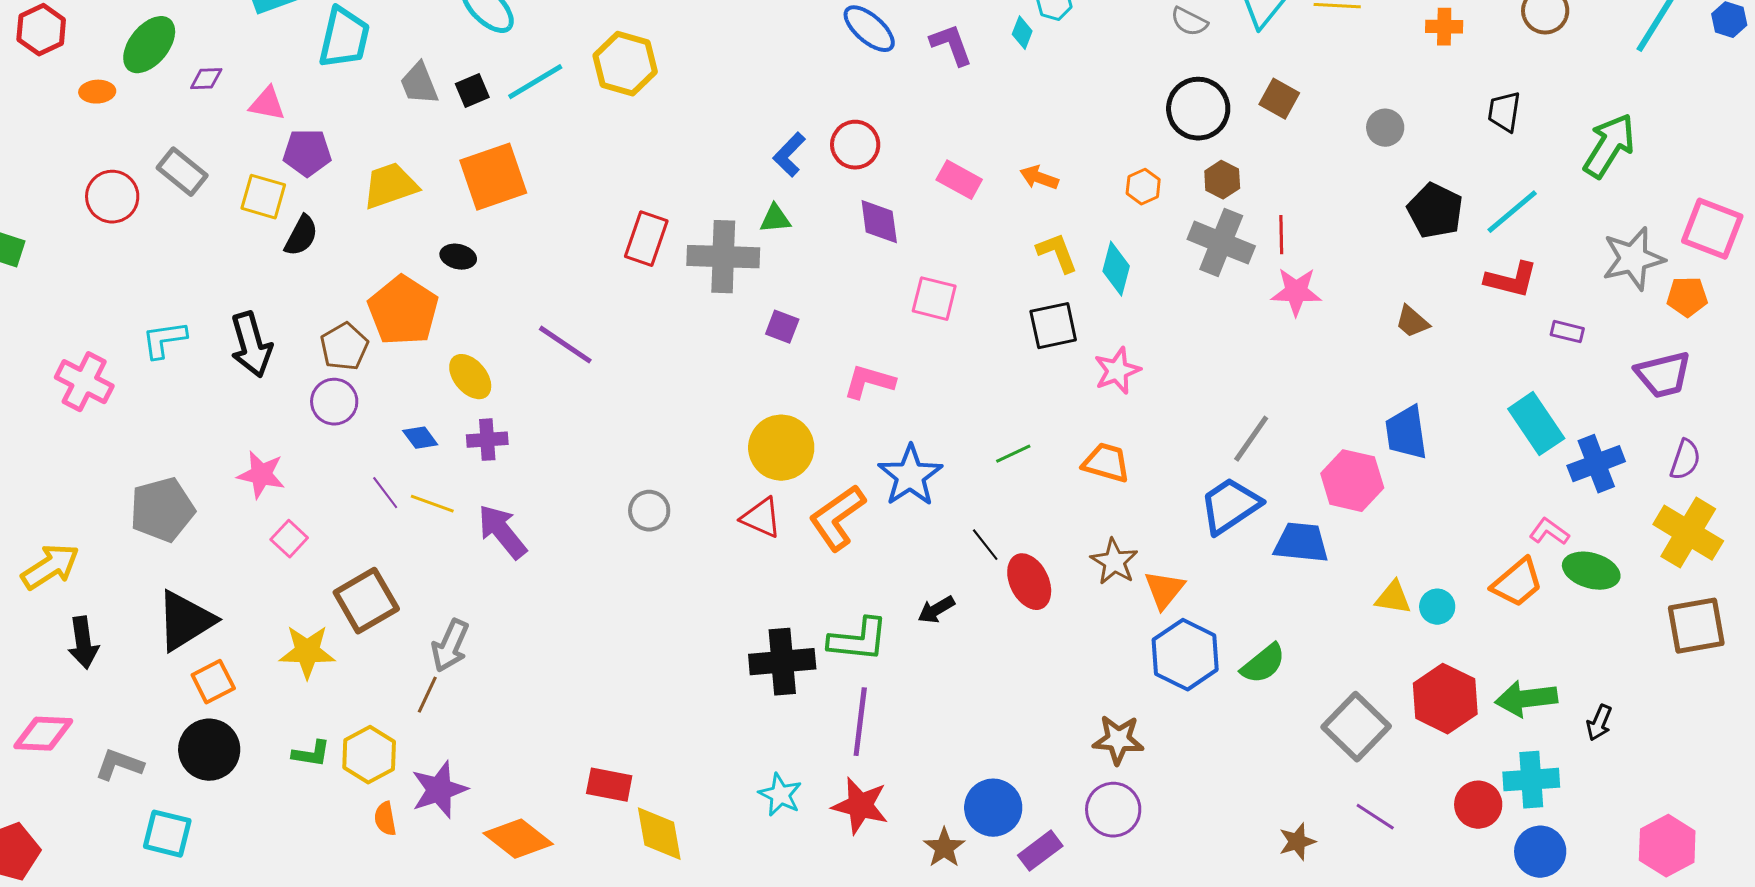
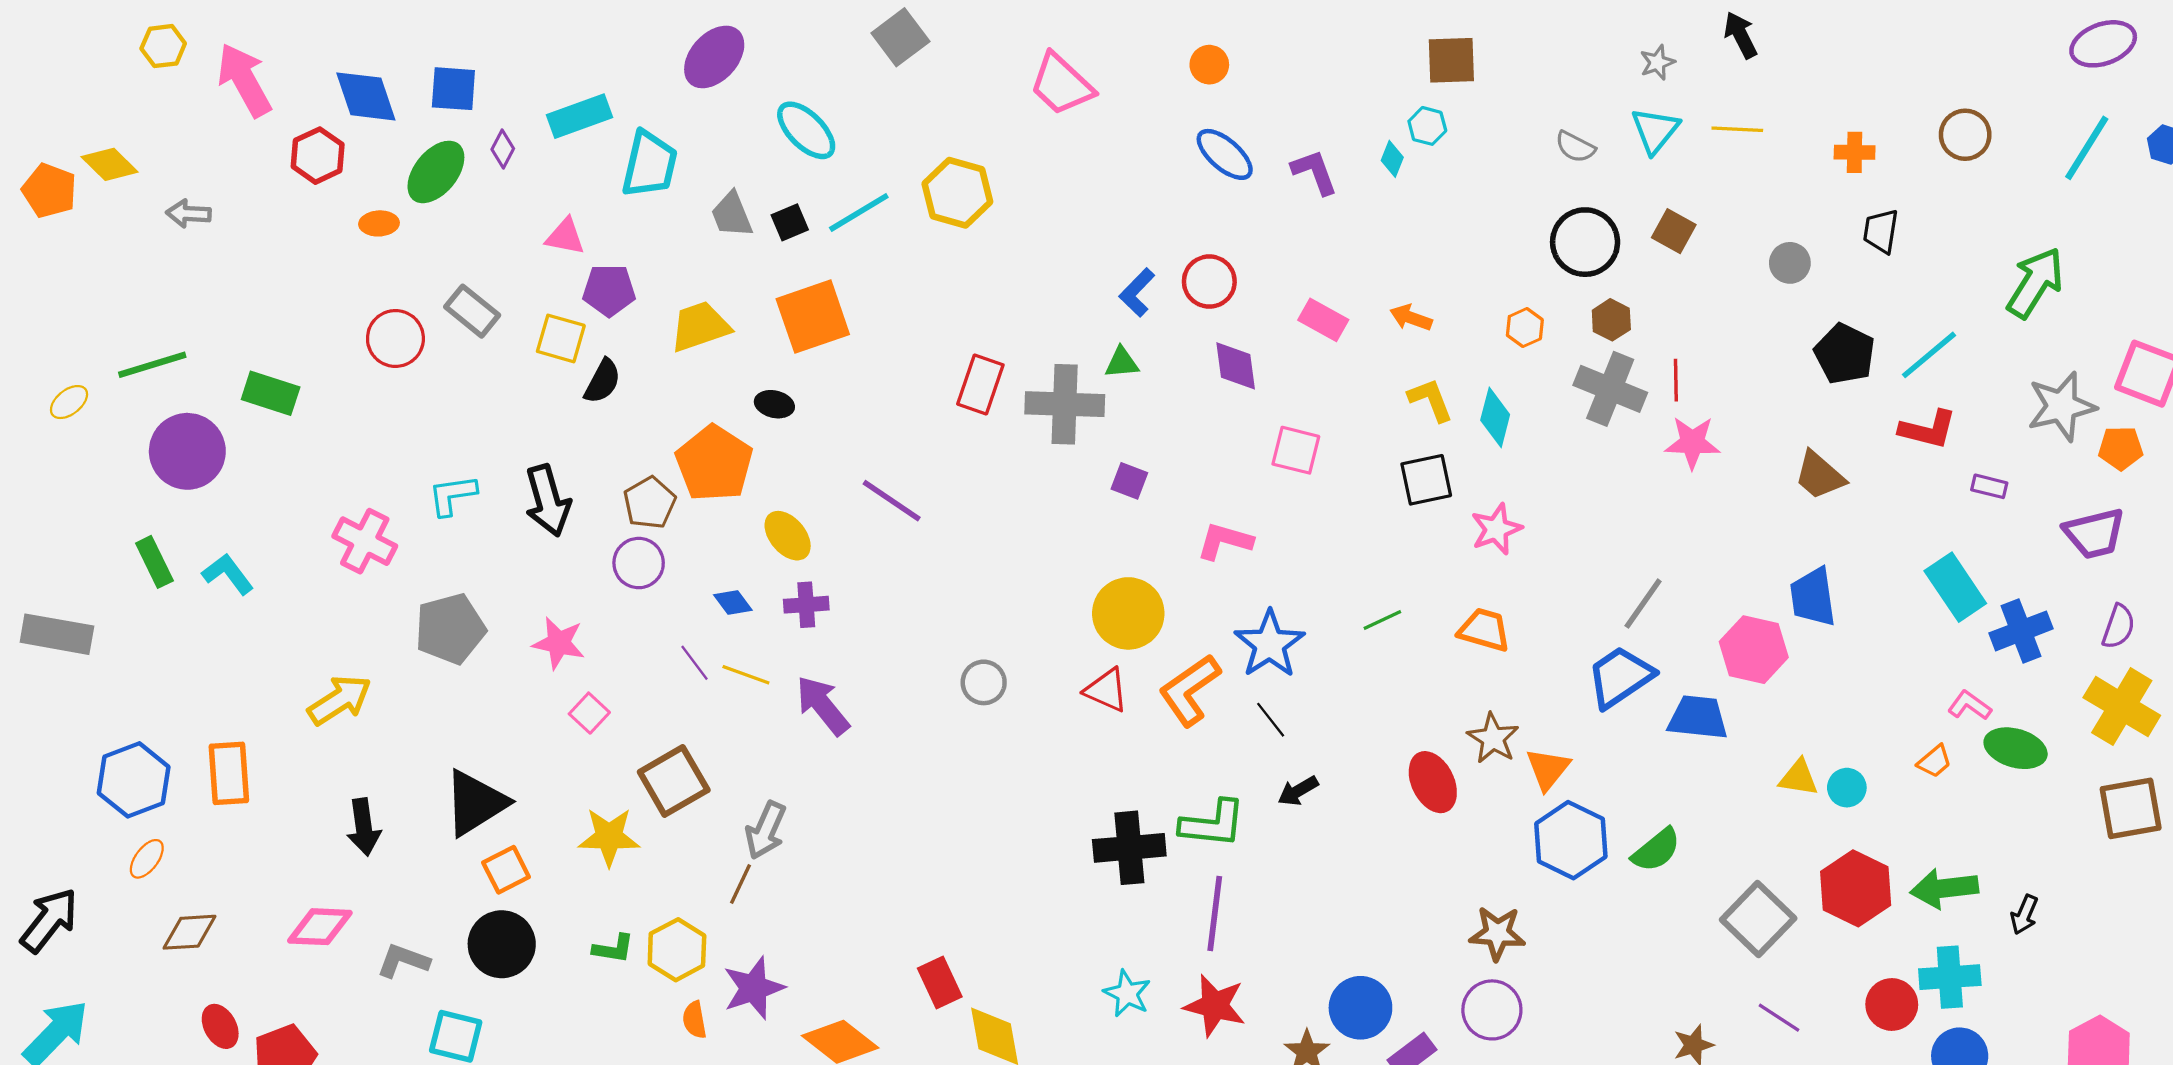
purple diamond: (206, 79) -> (503, 149), moved, turned -60
black trapezoid: (1504, 112) -> (1881, 231), moved
brown trapezoid: (1412, 322) -> (1819, 475), size x1.4
gray pentagon: (162, 510) -> (450, 629), moved
black line: (985, 545) -> (1271, 720), moved
yellow arrow: (50, 567) -> (340, 700), moved
red ellipse: (1029, 582) -> (1433, 782), moved
orange trapezoid: (1517, 583) -> (1934, 761), size x0.6
red rectangle: (609, 785) -> (940, 983), turned 54

